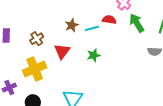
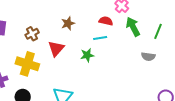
cyan line: (92, 28) -> (100, 38), moved
yellow cross: (35, 69) -> (27, 64), turned 35

